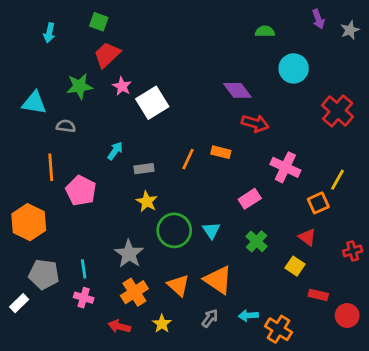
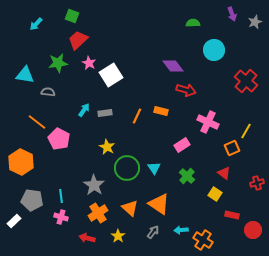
cyan arrow: (49, 33) -> (36, 24), turned 32
orange line: (51, 167) -> (37, 122), turned -48
gray rectangle: (144, 169) -> (105, 113), moved

